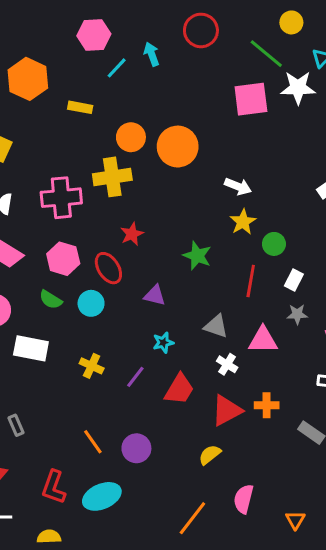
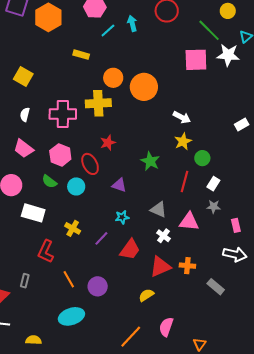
orange hexagon: (28, 79) -> (48, 17), moved
gray rectangle: (16, 425) -> (25, 281), moved, turned 32
red L-shape: (54, 487) -> (46, 251), moved

